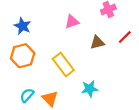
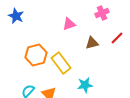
blue star: (23, 26) -> (16, 16), moved
orange hexagon: (23, 56) -> (36, 55), moved

